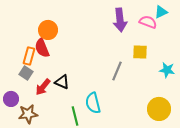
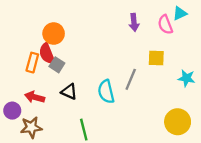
purple arrow: (120, 20) -> (134, 22), size x0.7
pink semicircle: (148, 22) -> (165, 25), turned -132
gray square: (26, 73) -> (57, 65), moved
red arrow: (43, 87) -> (35, 97), moved, turned 66
cyan semicircle: (93, 103) -> (106, 92), moved

